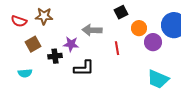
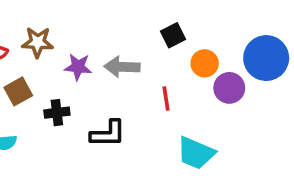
purple star: (71, 44) -> (78, 67), moved
cyan trapezoid: (158, 79) -> (196, 153), moved

